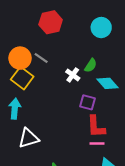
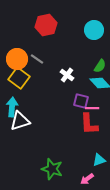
green semicircle: (91, 65) -> (100, 66), moved
white triangle: (28, 138) -> (20, 121), moved
pink line: (97, 143) -> (92, 108), moved

